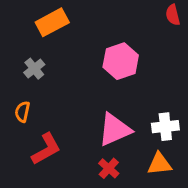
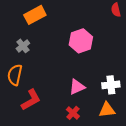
orange semicircle: (22, 112) -> (15, 75), size x1.5
pink triangle: (115, 130) -> (77, 87), size x0.7

